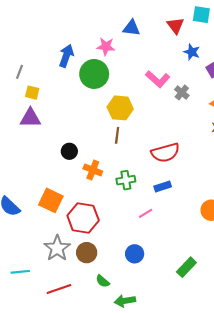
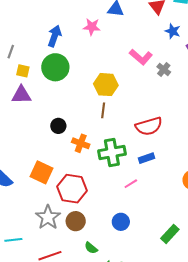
green circle: (94, 74) -> (55, 67), moved
green cross: (126, 180) -> (112, 153), size x1.5

